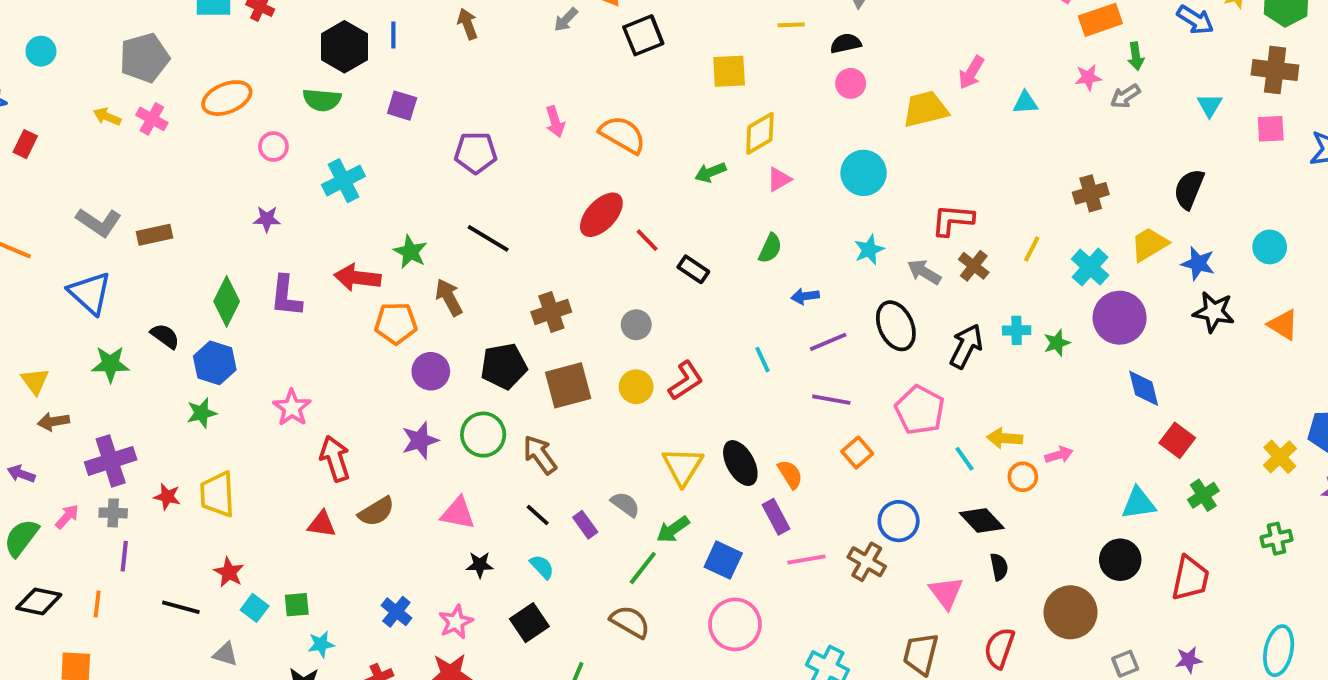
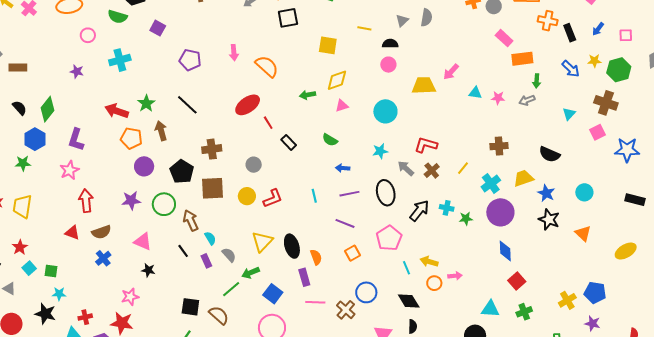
pink star: (1088, 78) -> (498, 98), moved
pink square: (1271, 129) -> (597, 132), turned -35
black semicircle: (1189, 189) -> (549, 154), turned -100
green semicircle: (770, 248) -> (330, 140), turned 84
purple L-shape: (286, 296) -> (76, 140), moved
black semicircle: (165, 336) -> (20, 108), moved
black pentagon: (504, 366) -> (182, 172), turned 30
cyan semicircle: (542, 567) -> (210, 238), moved
blue cross: (396, 612) -> (103, 258), moved
black square: (529, 623) -> (190, 307), moved, turned 30

